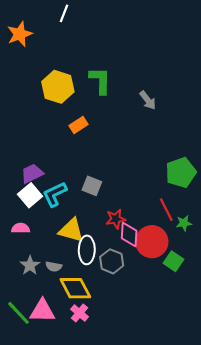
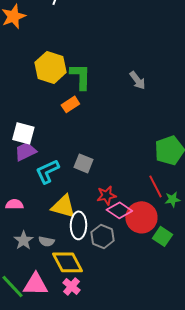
green L-shape: (100, 81) -> (80, 76), moved
white square: (30, 195) -> (23, 133), moved, turned -35
pink diamond: (129, 234) -> (119, 210), turned -60

